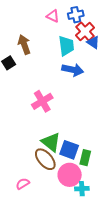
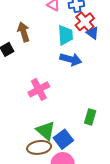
blue square: (69, 150) -> (63, 139), turned 30
green rectangle: (85, 158) -> (90, 117), moved
brown ellipse: (45, 159) -> (39, 147), turned -60

